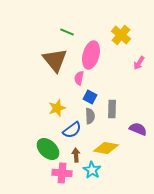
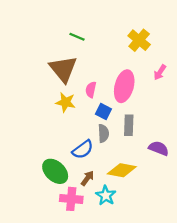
pink ellipse: (91, 55) -> (124, 86), moved
yellow star: (57, 108) -> (65, 102), moved, turned 30
brown arrow: (76, 155) -> (87, 178), turned 40

